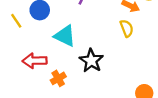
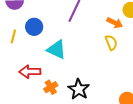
yellow line: (16, 21) -> (13, 36), turned 48
black star: (91, 61) -> (79, 89), moved

